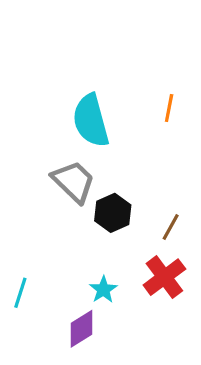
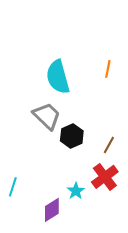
cyan star: (103, 290) -> (76, 191), moved

